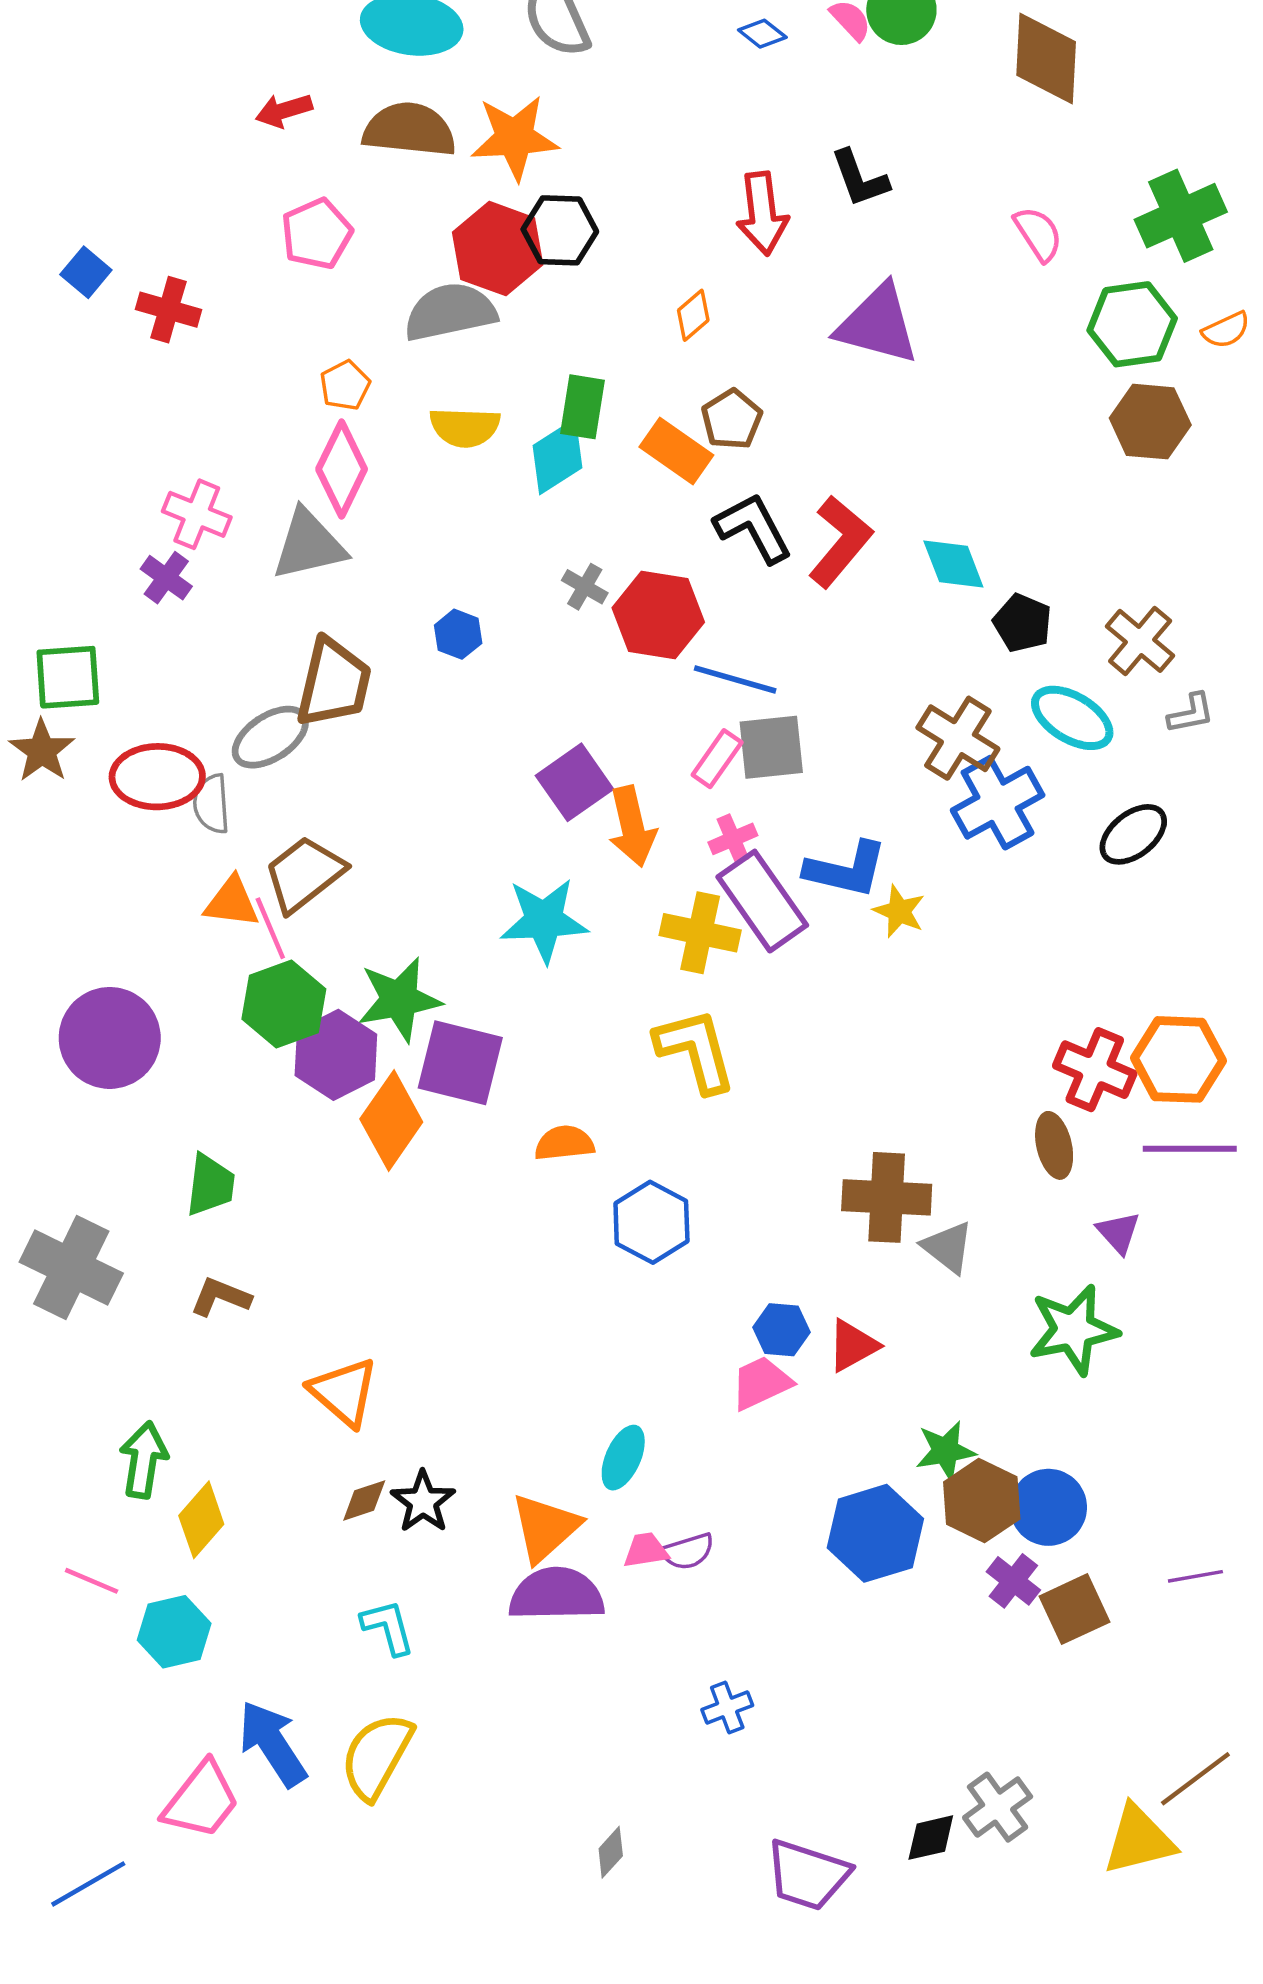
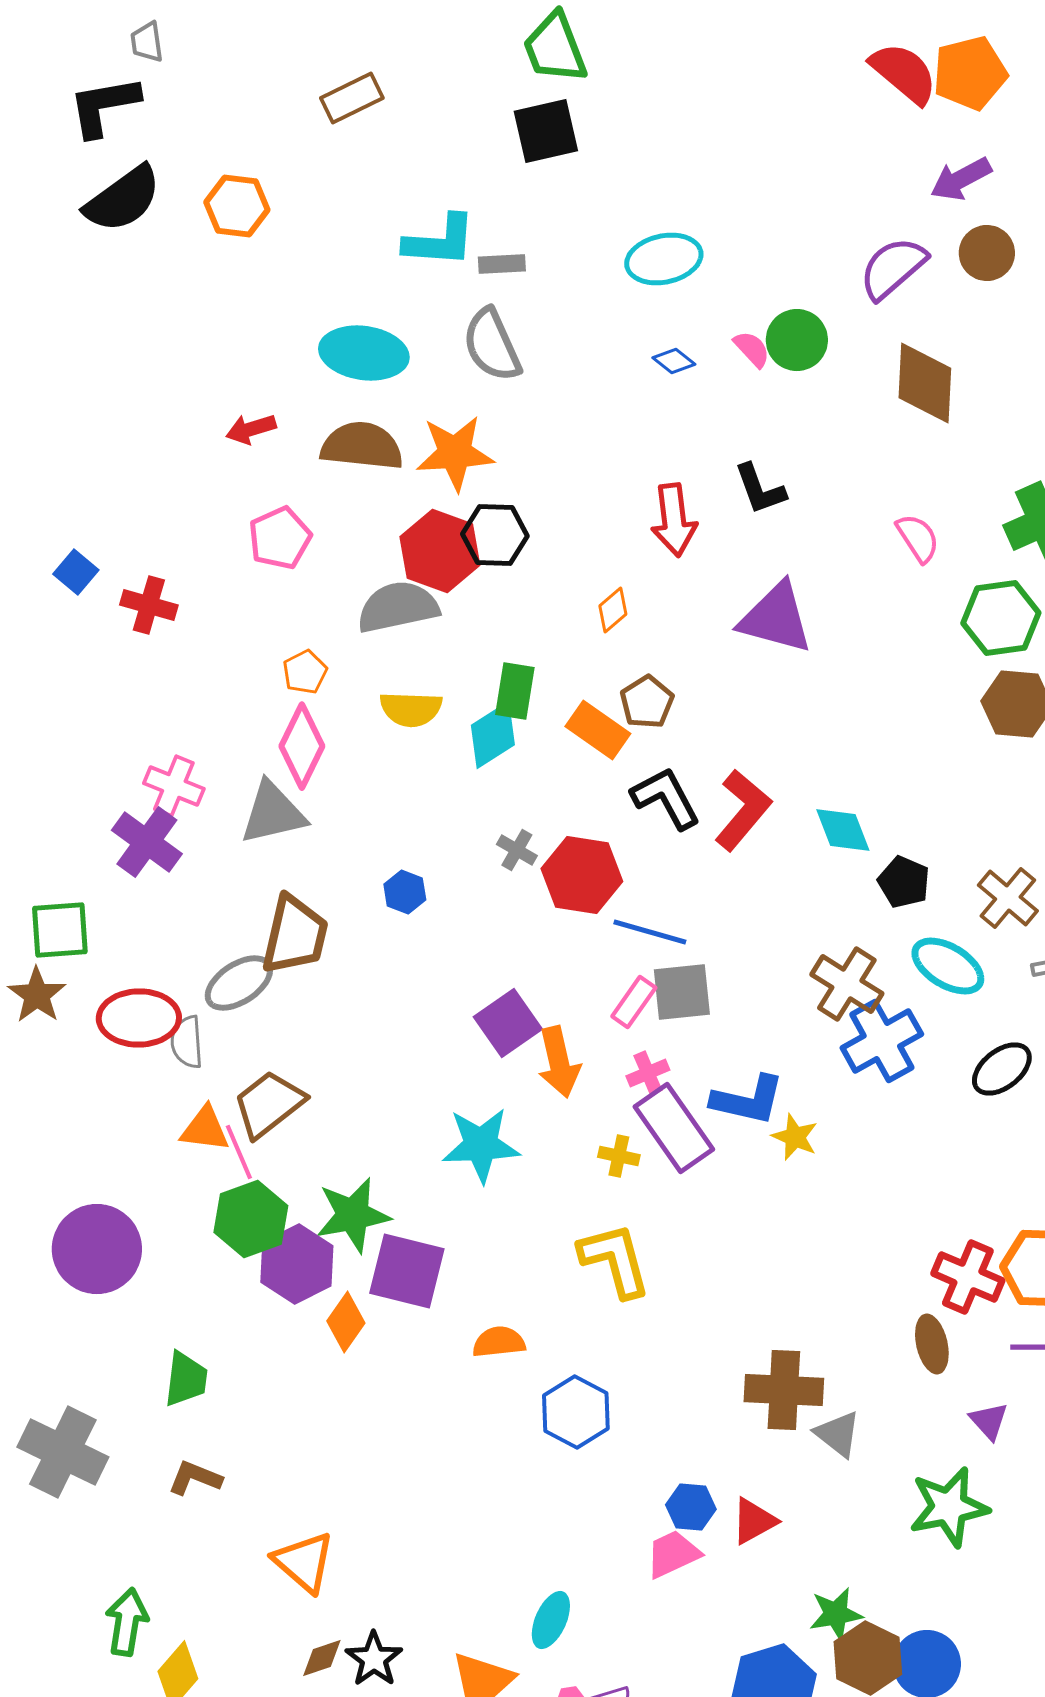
purple cross: (166, 578) -> (147, 842), size x1.5
yellow cross: (700, 933) -> (619, 1156), size x0.6
orange diamond: (391, 1121) -> (346, 1322), size x0.7

